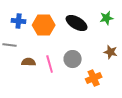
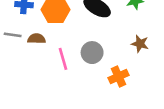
brown semicircle: (29, 62) -> (37, 39), moved

